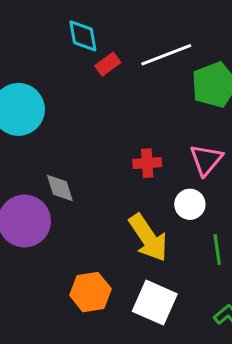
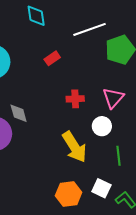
red rectangle: (108, 64) -> (52, 58), moved
orange hexagon: (90, 292) -> (69, 194), moved
white square: (155, 303) -> (101, 188), moved, size x0.7

